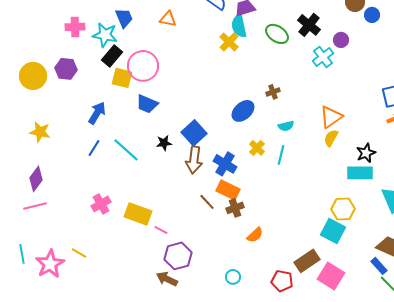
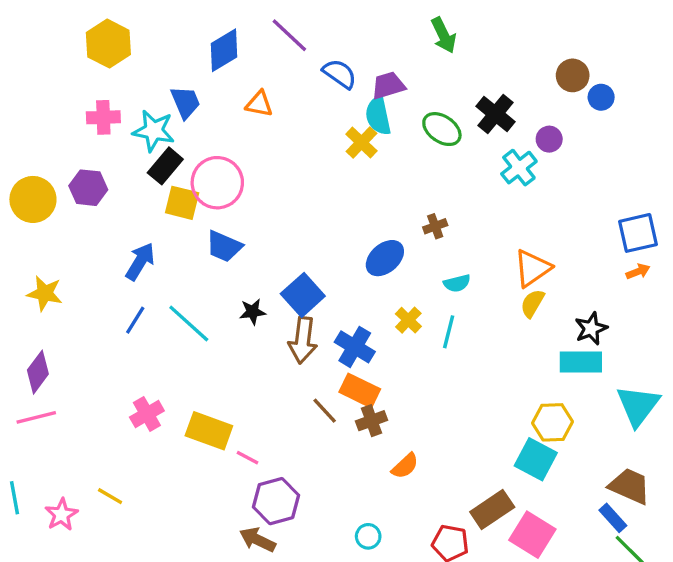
pink star: (50, 264) -> (61, 515), size x0.7

